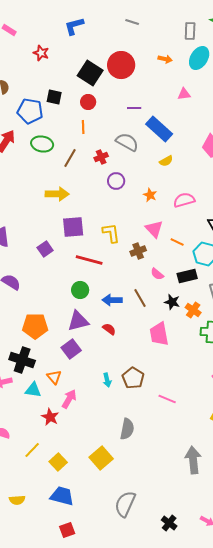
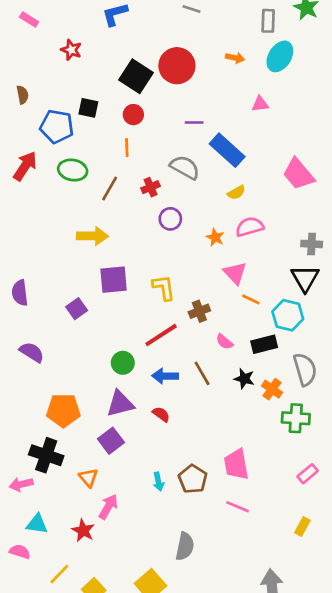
pink semicircle: (184, 200) -> (250, 227), moved
pink triangle: (154, 229) -> (235, 273), moved
red line: (89, 260) -> (161, 335), moved, turned -48
pink trapezoid: (159, 334) -> (236, 464), moved
cyan triangle: (33, 390) -> (37, 524), moved

